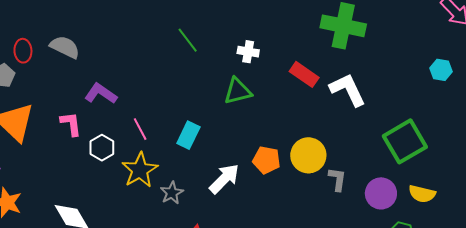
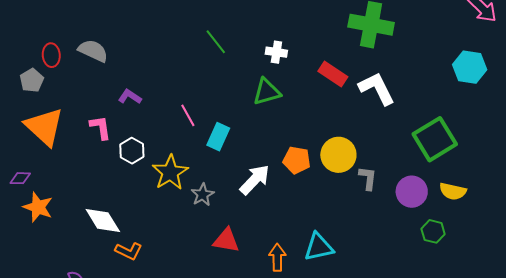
cyan hexagon: (441, 70) -> (470, 67), size x1.5
purple L-shape: (101, 94) -> (130, 97), size x0.7
pink line: (140, 129) -> (188, 115), moved

